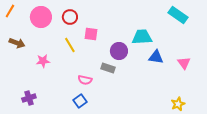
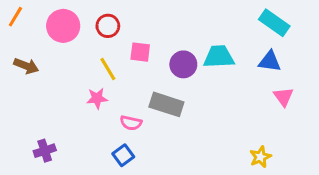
purple circle: (119, 51) -> (183, 64), moved
blue triangle: (156, 57) -> (270, 61), moved
pink star: (43, 61) -> (97, 98), moved
gray rectangle: (108, 68) -> (166, 104), size x1.5
yellow star: (178, 104) -> (260, 157), moved

